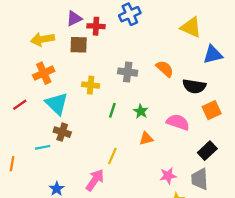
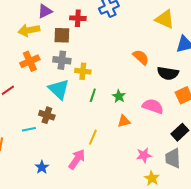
purple triangle: (74, 19) -> (45, 11), moved
gray cross: (128, 72) -> (62, 60), moved
yellow cross: (91, 85) -> (83, 71), moved
cyan triangle: (57, 104) -> (59, 89), moved

